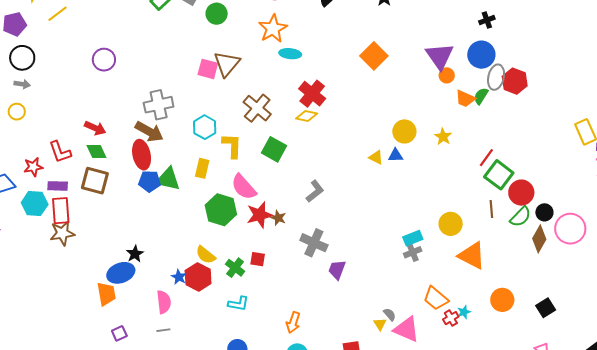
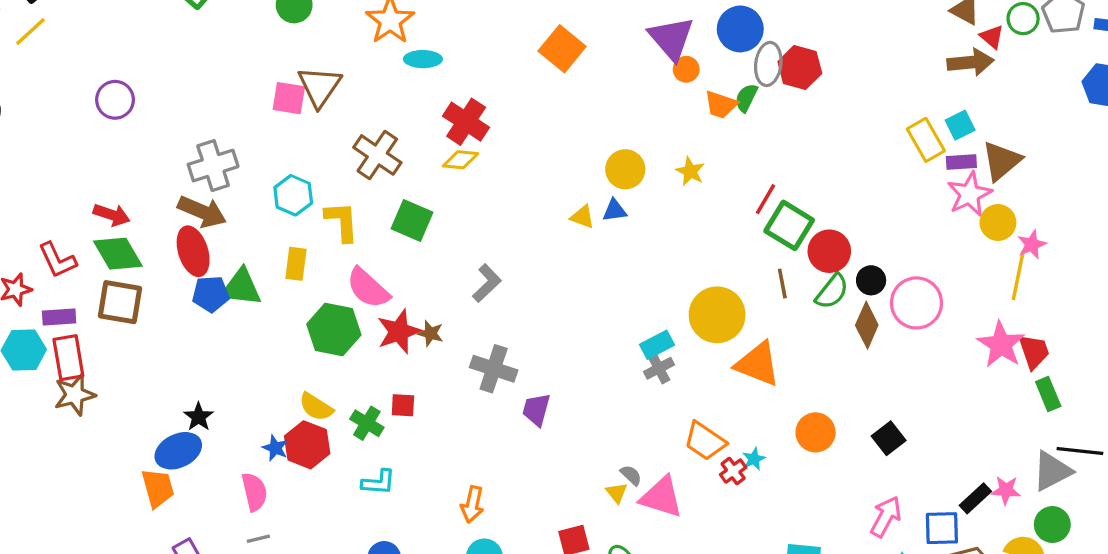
green diamond: (96, 152) -> (118, 254), size x1.4
yellow circle: (451, 224) -> (717, 315), size x1.4

